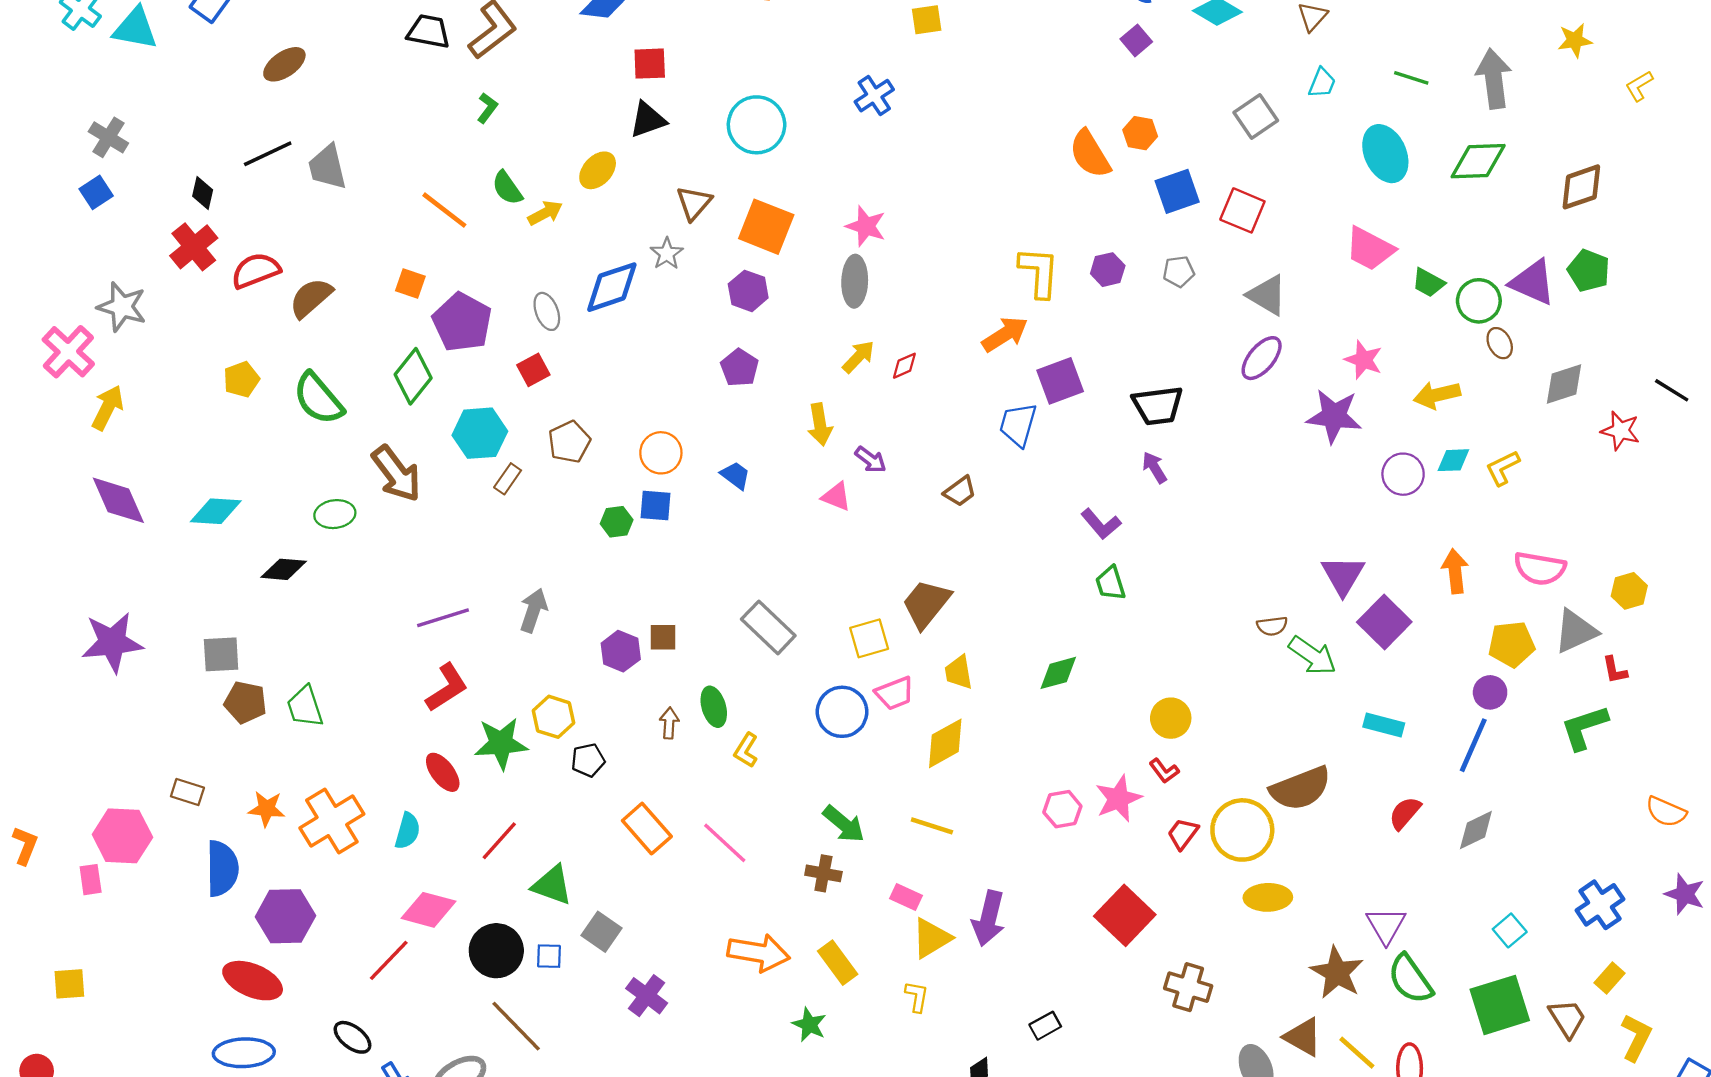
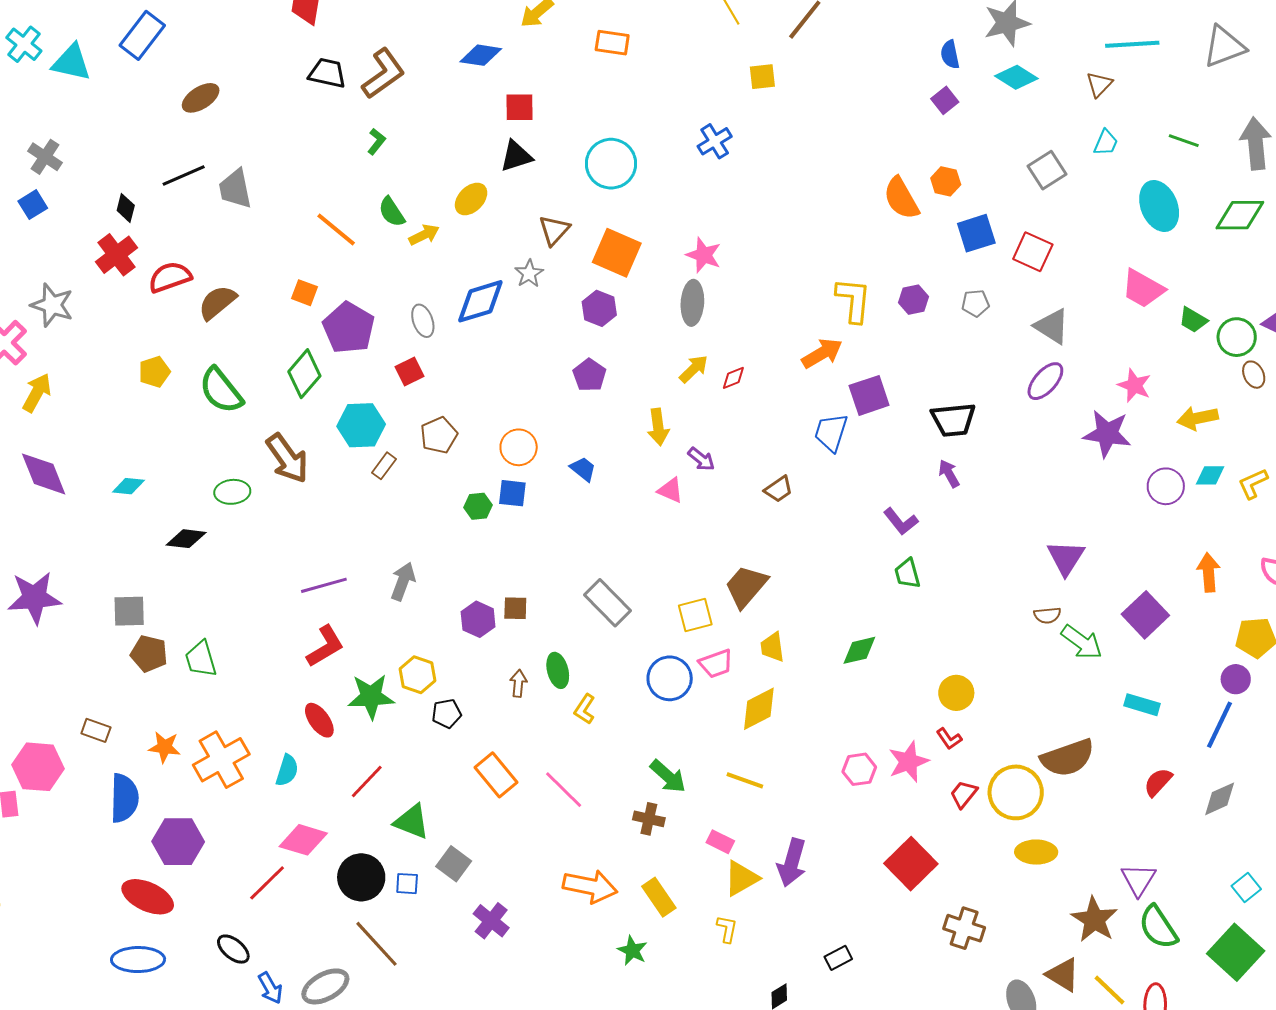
cyan diamond: (216, 511) -> (128, 486), size x0.7
purple triangle: (1343, 575) -> (1066, 558), moved
green square: (1500, 1005) -> (1236, 952), turned -32

